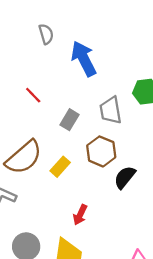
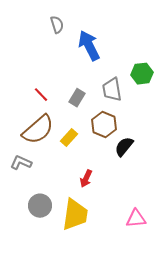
red line: (33, 95) -> (41, 95), moved

